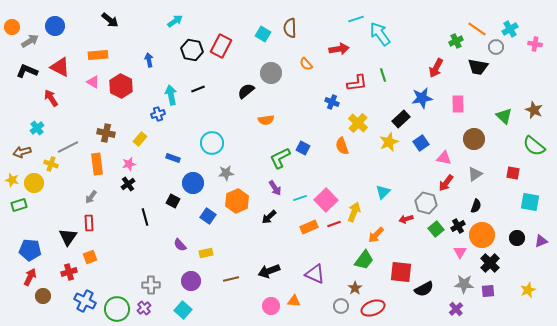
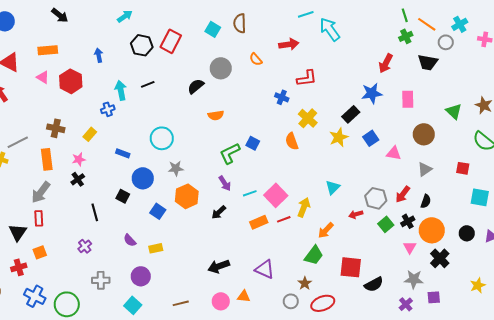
green line: (383, 75) -> (405, 15), moved
red arrow: (446, 183) -> (403, 194), moved
gray arrow: (91, 197) -> (41, 192), size x1.6
brown line: (231, 279) -> (181, 303), moved
purple square: (488, 291) -> (434, 297), moved
purple cross: (144, 308) -> (85, 246), moved

